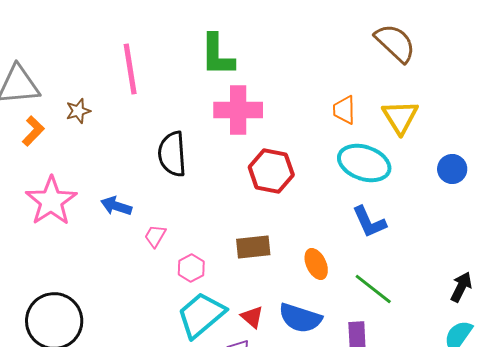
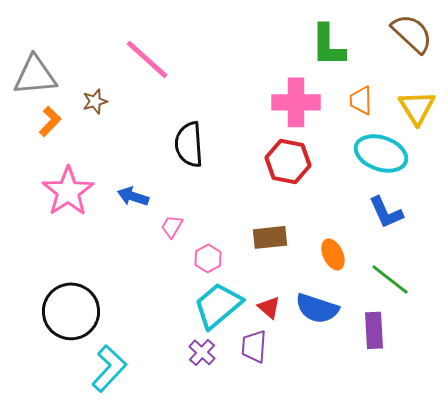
green L-shape: (217, 55) -> (328, 45), moved
pink line: (130, 69) -> (147, 59), turned -39
pink cross: (238, 110) -> (296, 102), moved

